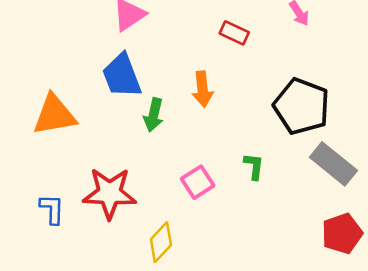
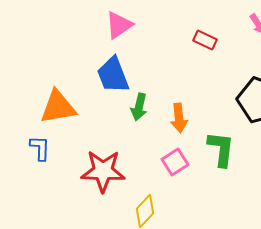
orange arrow: (202, 89) -> (179, 118), moved
green L-shape: (254, 166) -> (221, 149), size x1.6
blue L-shape: (52, 209) -> (40, 148), moved

